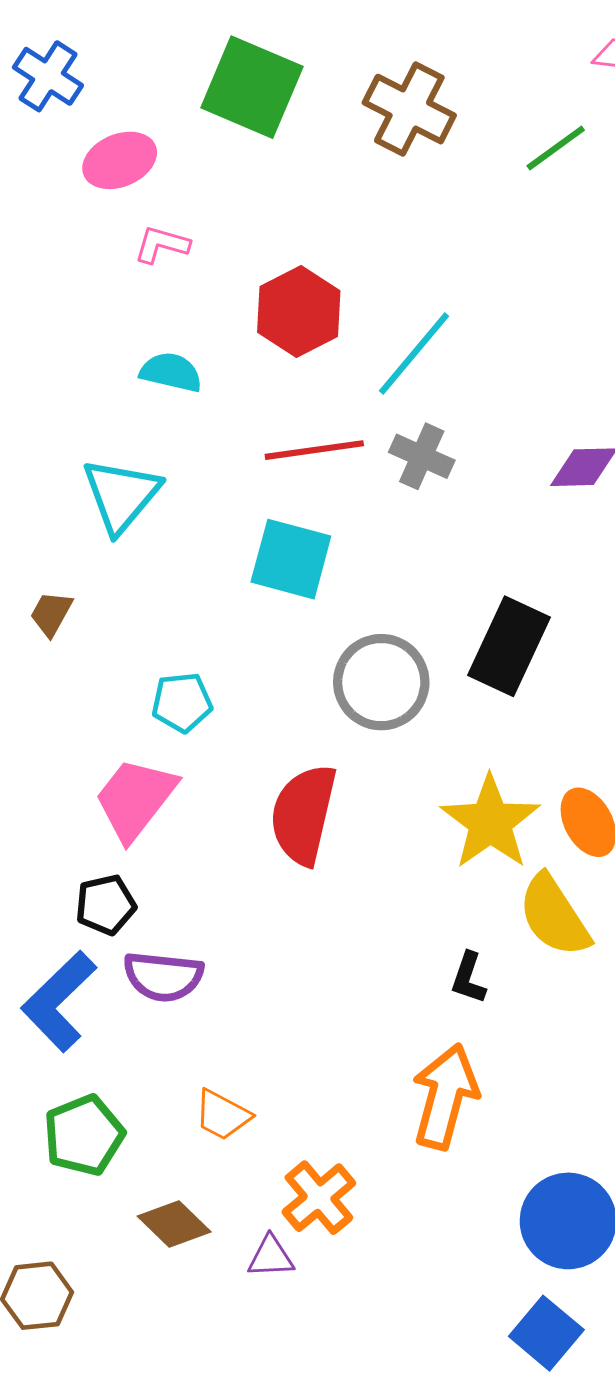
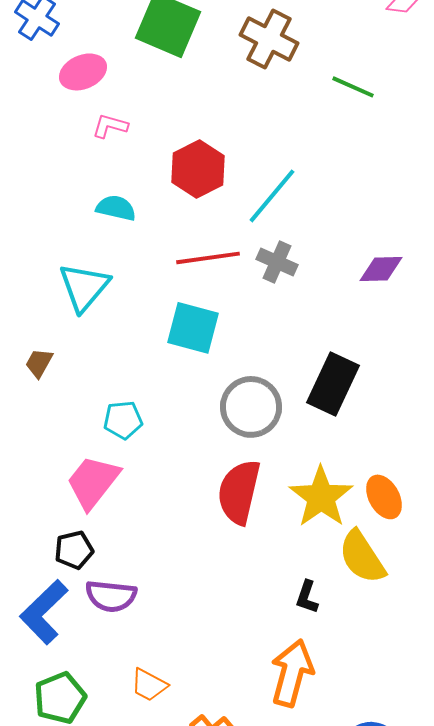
green line: (556, 148) -> (353, 87), moved, turned 60
red semicircle: (303, 814) -> (239, 492), moved

